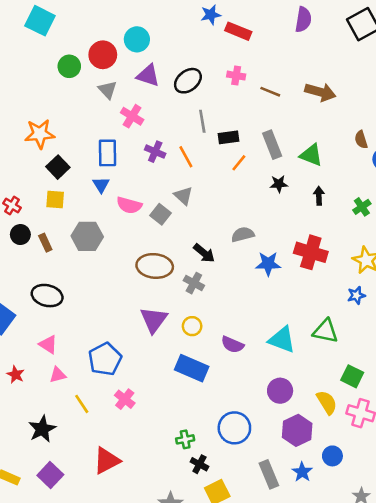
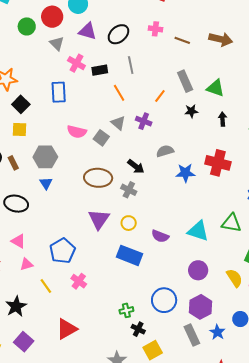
black rectangle: (229, 137) -> (100, 70), moved
purple cross: (155, 152) -> (144, 121), moved
blue triangle: (101, 185) -> (46, 183), moved
purple hexagon: (297, 430) -> (200, 307), moved

